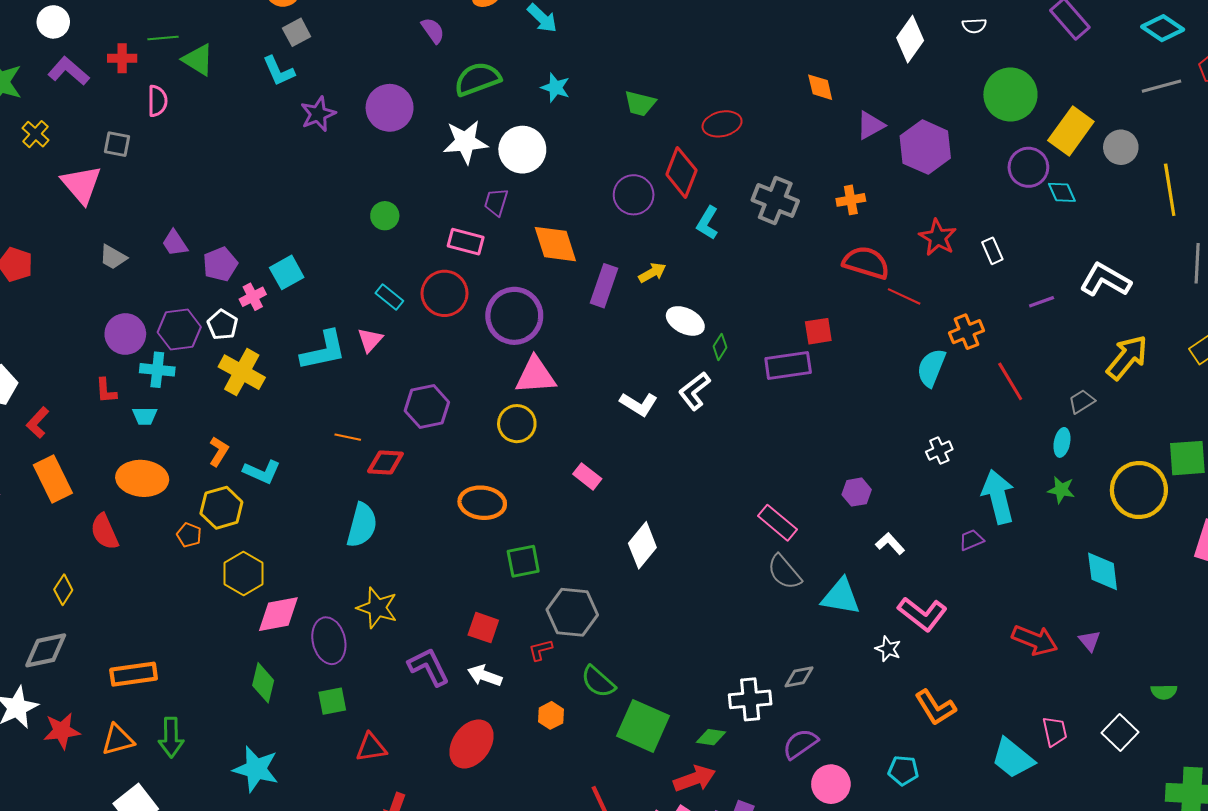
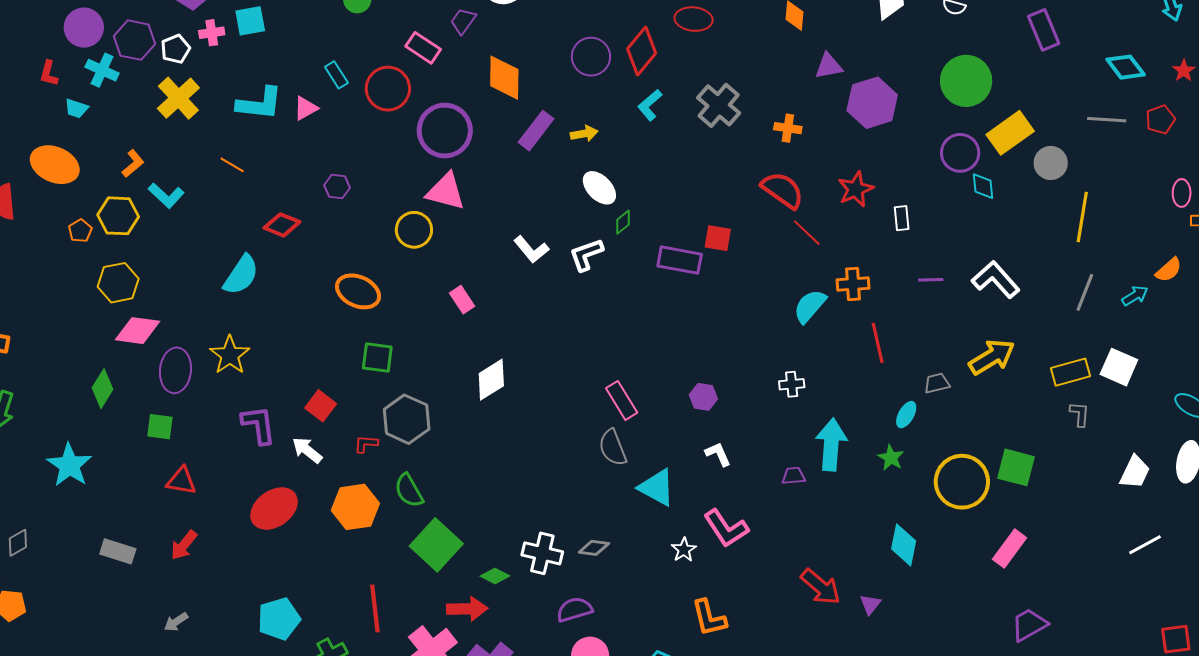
purple hexagon: (427, 407) -> (337, 187), size x0.6
orange line: (348, 437) -> (232, 165), moved
orange hexagon: (551, 715) -> (355, 507), size x1.8

